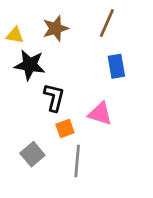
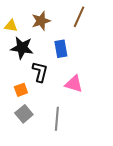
blue rectangle: (116, 66) -> (61, 49), moved
orange square: (65, 129) -> (21, 90), moved

